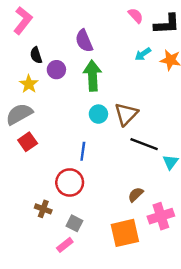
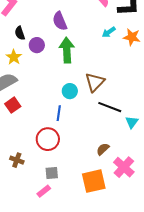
cyan circle: (98, 114) -> (70, 91), moved
brown cross: (43, 209) -> (17, 160), moved
pink cross: (161, 216) -> (124, 167), turned -30
gray square: (74, 223) -> (52, 173), turned -32

